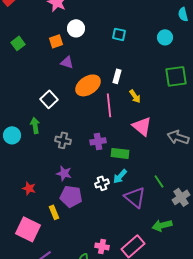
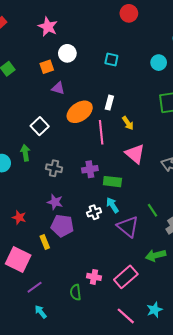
cyan arrow: (120, 176) -> (112, 205), turned 105

